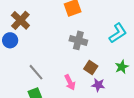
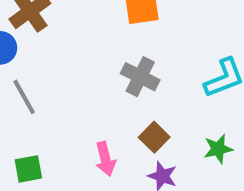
gray line: (36, 72) -> (24, 97), moved

